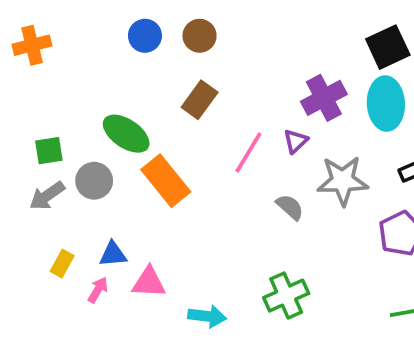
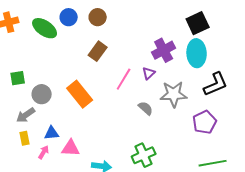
green ellipse: (126, 134) -> (45, 28), moved
gray arrow: (47, 196) -> (26, 115), moved
yellow rectangle: (62, 264) -> (25, 138), turned -40

